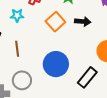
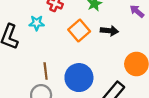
brown line: (17, 49) -> (46, 71), moved

